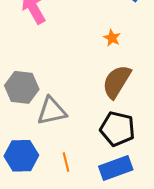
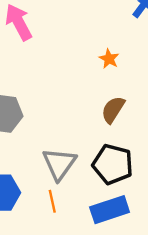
brown semicircle: (117, 82) -> (113, 110), size x0.7
gray triangle: (52, 111) -> (59, 164), moved, turned -44

